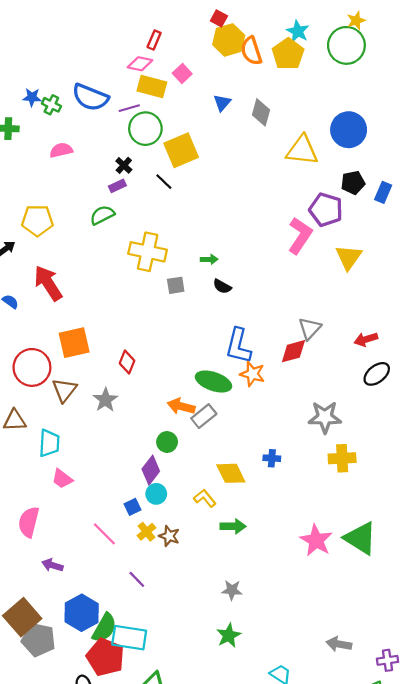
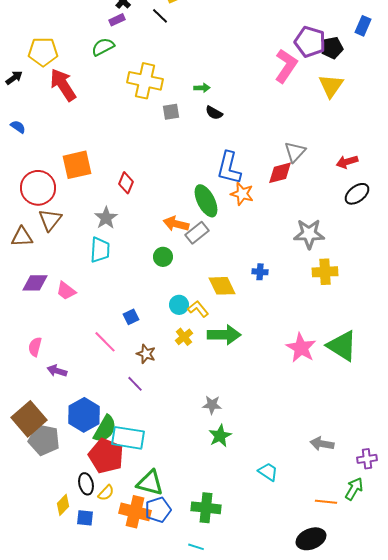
black pentagon: (353, 183) -> (332, 48), moved
red arrow: (48, 283) -> (63, 85), moved
green ellipse: (214, 381) -> (206, 201), turned 44
brown triangle: (64, 390) -> (50, 220), moved
cyan trapezoid: (49, 443) -> (100, 250), moved
purple diamond: (151, 470) -> (35, 283), moved, turned 52
cyan circle: (156, 494) -> (179, 305), moved
pink semicircle: (29, 522) -> (35, 347), moved, size x0.7
green arrow: (233, 526) -> (224, 335), size x1.4
yellow cross: (147, 532) -> (184, 337), moved
brown star: (169, 536) -> (146, 354), moved
gray star: (232, 590) -> (212, 405), moved

